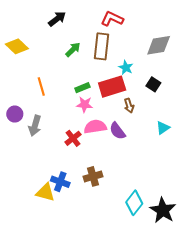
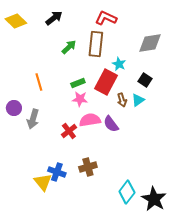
yellow diamond: (17, 46) -> (16, 21), moved
red rectangle: (112, 87) -> (106, 82), turned -45
cyan triangle: (163, 128) -> (138, 100), moved
yellow triangle: (45, 192) -> (43, 182), turned 36

